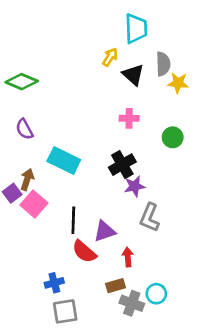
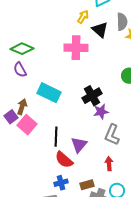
green diamond: (22, 82) -> (22, 49), moved
pink cross: (129, 118) -> (76, 48), moved, size x1.6
purple triangle: (105, 231) -> (79, 145), turned -30
red arrow: (128, 257) -> (109, 164), moved
blue cross: (54, 283) -> (61, 183), moved

